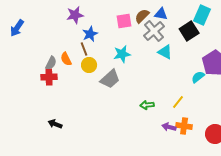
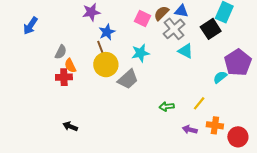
pink square: (124, 21) -> (143, 18), turned 35
orange semicircle: (66, 59) -> (70, 66), moved
gray semicircle: (51, 63) -> (61, 52), moved
yellow circle: (89, 65) -> (106, 65), size x1.5
orange cross: (184, 126) -> (215, 125), moved

